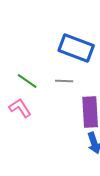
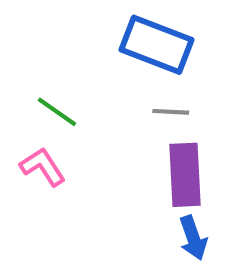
gray line: (64, 81) -> (171, 112), moved

